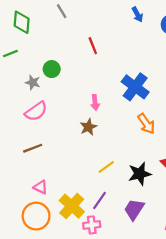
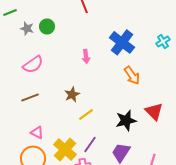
gray star: (33, 82) -> (27, 28), moved
brown star: (88, 127) -> (72, 94), moved
yellow line: (106, 167) -> (86, 114), moved

